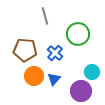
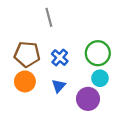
green circle: (78, 34) -> (98, 53), moved
orange circle: (34, 76) -> (25, 81), moved

